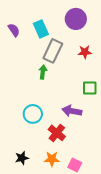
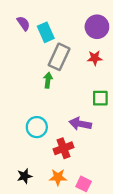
purple circle: (76, 19) -> (97, 27), moved
purple semicircle: (14, 30) -> (23, 23), moved
red cross: (57, 133) -> (64, 148), turned 30

